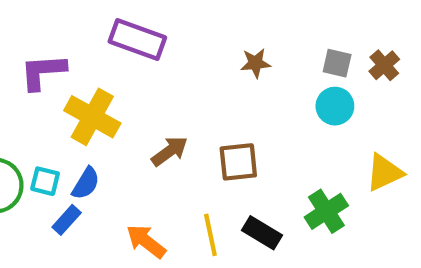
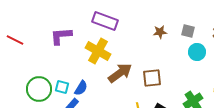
gray square: (337, 63) -> (188, 31), moved
yellow cross: (92, 117) -> (98, 51), moved
brown arrow: (170, 151) -> (120, 73), size x1.4

